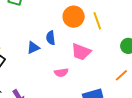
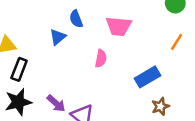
pink semicircle: (61, 72) -> (101, 58), turned -56

